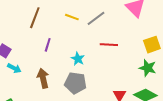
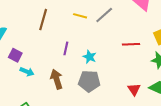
purple line: (48, 45) -> (66, 48), moved
red line: (109, 45) -> (131, 44), moved

